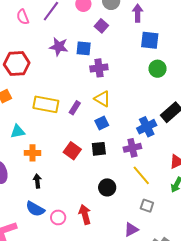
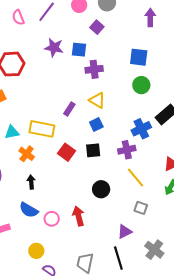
purple arrow: (138, 13) -> (150, 17), moved
blue square: (150, 40) -> (139, 57), moved
green circle: (158, 69) -> (141, 85), moved
yellow rectangle: (46, 104) -> (42, 129), moved
orange cross: (32, 153) -> (27, 154), turned 35

